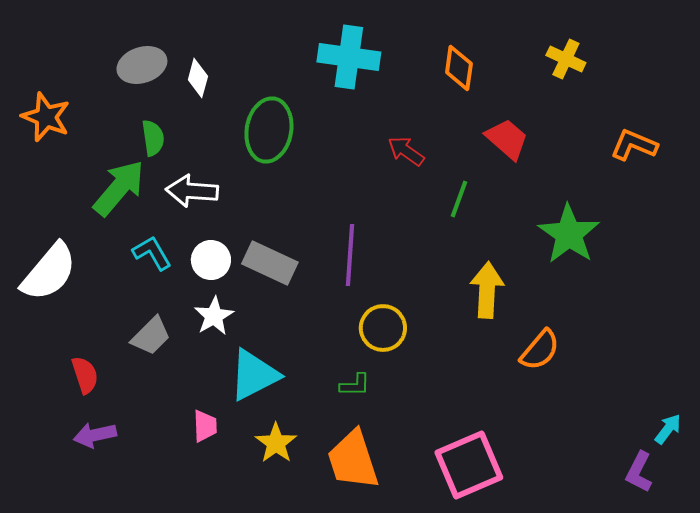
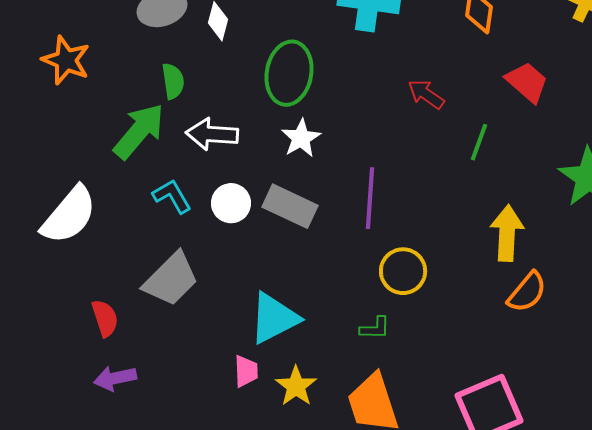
white star: (214, 316) -> (301, 138), moved
gray trapezoid: (151, 336) -> (171, 279), size x1.4
orange semicircle: (540, 350) -> (527, 292), moved
pink trapezoid: (205, 426) -> (246, 371), moved

